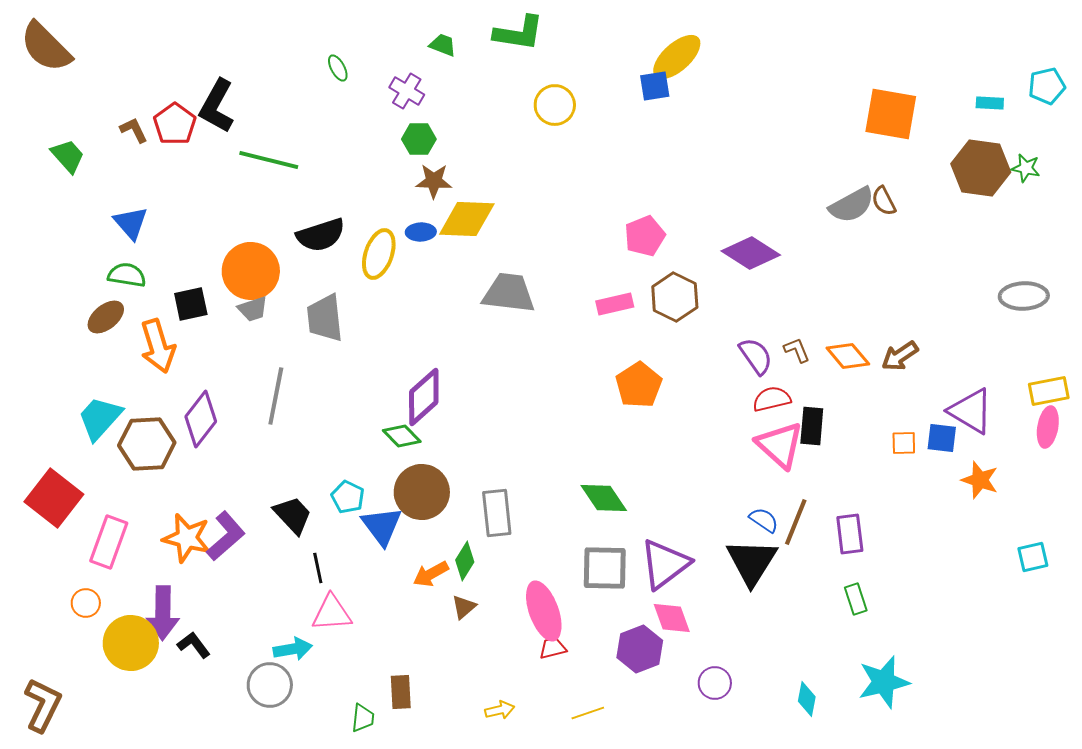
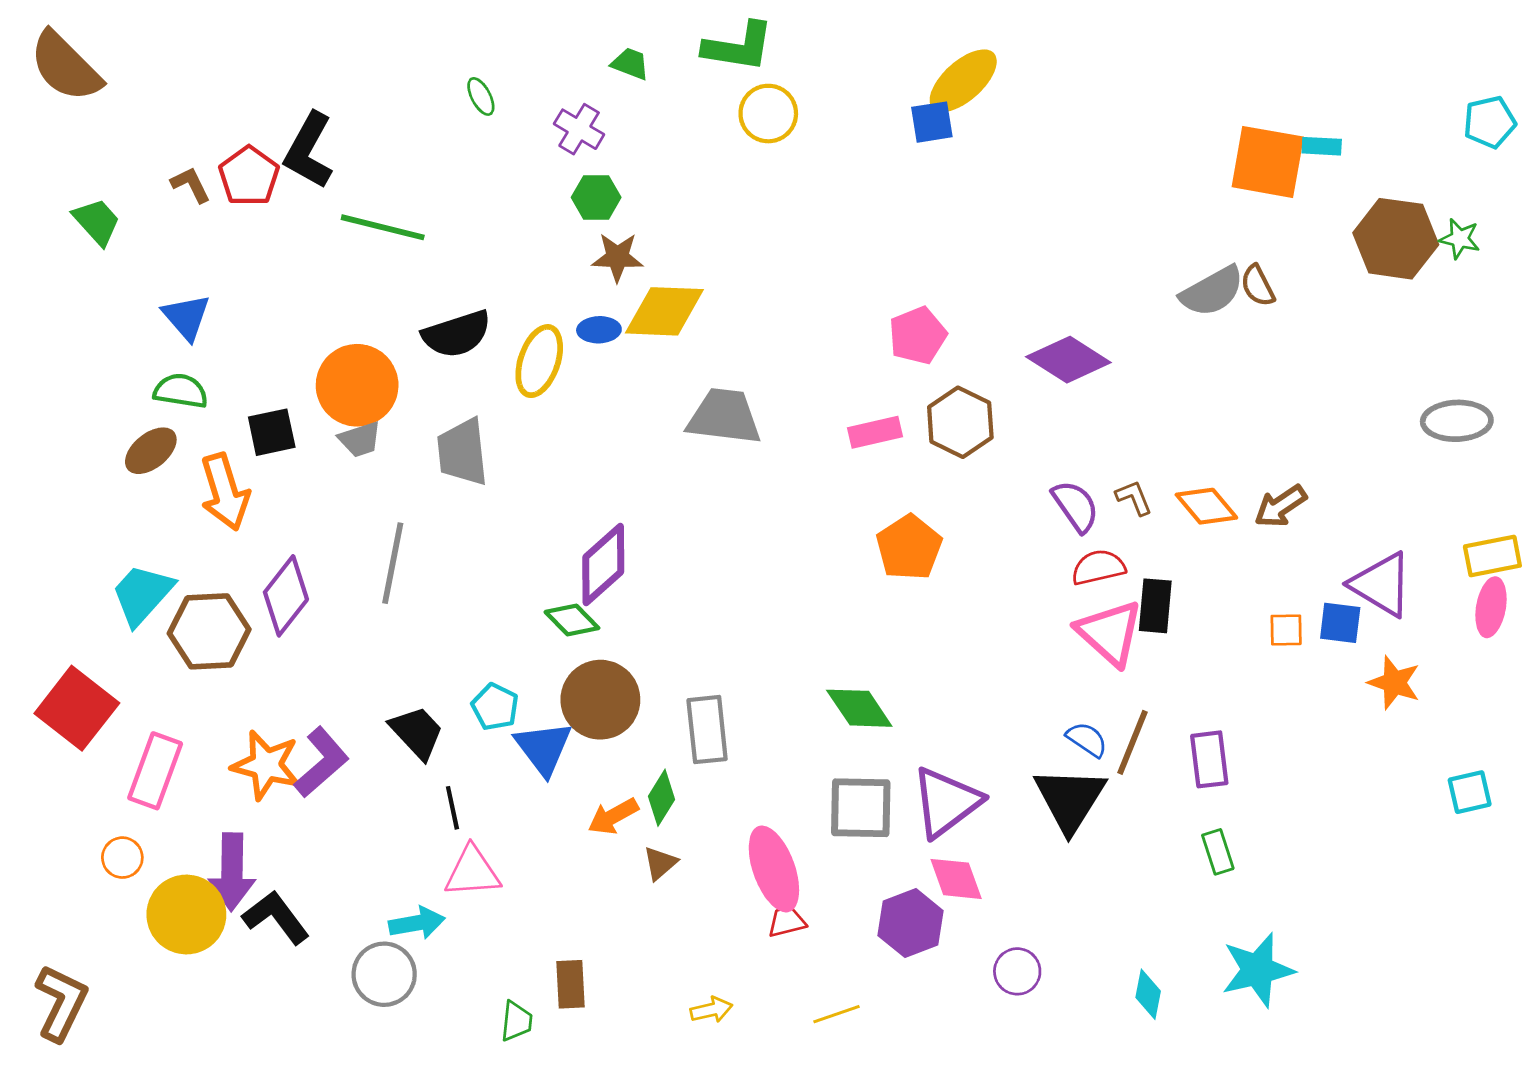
cyan rectangle: (990, 103) -> (1322, 146), moved
yellow circle: (555, 105) -> (768, 114), moved
black L-shape: (194, 645) -> (276, 917), size x1.4

